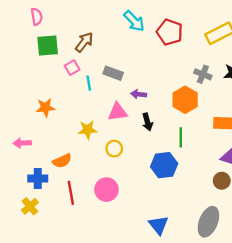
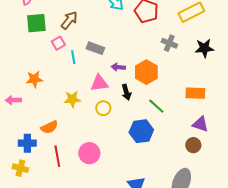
gray cross: (203, 74) -> (169, 43), moved
orange hexagon: (185, 100) -> (146, 72), moved
green line: (181, 137) -> (156, 106), turned -48
pink arrow: (22, 143) -> (13, 100), moved
yellow circle: (114, 149) -> (103, 108), moved
yellow cross: (30, 206) -> (20, 168), turned -35

